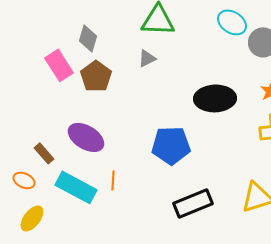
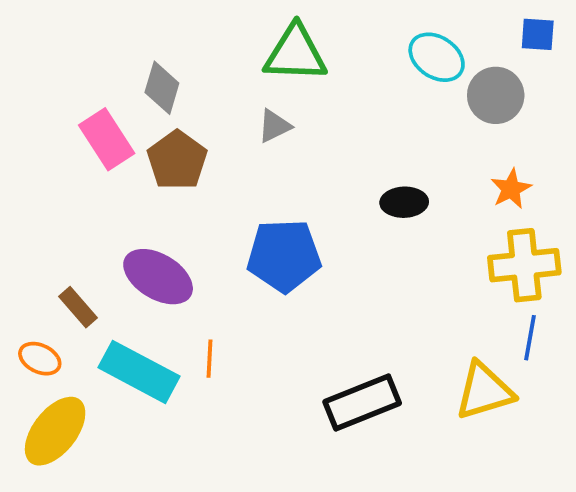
black ellipse: (215, 98) -> (404, 202), size x0.6
blue pentagon: (171, 145) -> (284, 256), moved
yellow ellipse: (32, 218) -> (55, 431), size x1.4

